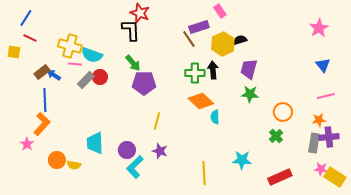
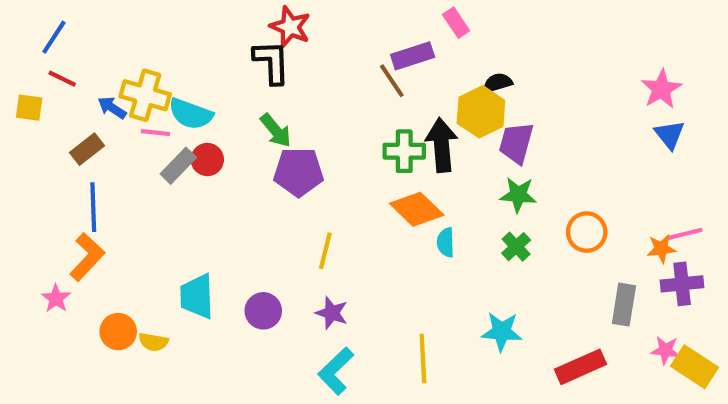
pink star: (319, 28) -> (661, 89), moved
yellow hexagon: (223, 44) -> (481, 112), moved
black arrow: (213, 70) -> (442, 145), size x1.4
blue arrow: (54, 75) -> (112, 108), moved
pink line: (326, 96) -> (684, 234), moved
green cross: (276, 136) -> (516, 247), moved
gray rectangle: (314, 143) -> (624, 305), moved
cyan L-shape: (135, 167) -> (336, 371), moved

